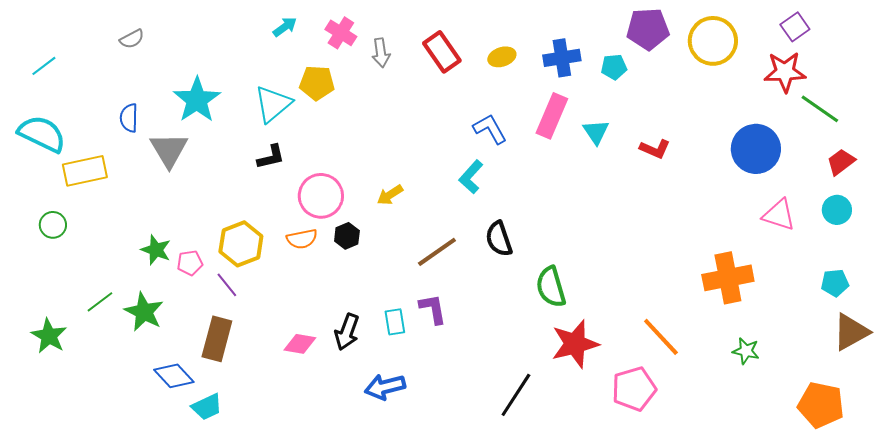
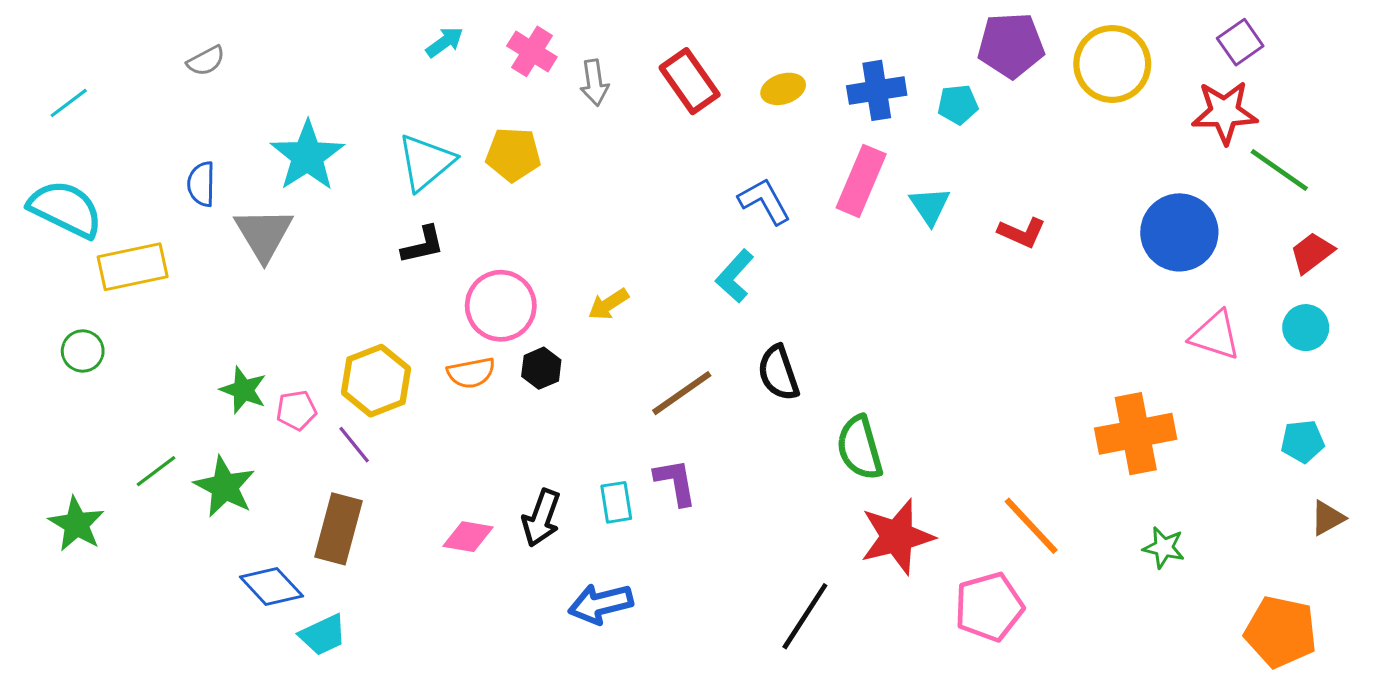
yellow pentagon: (317, 83) -> (513, 154), moved
brown triangle: (851, 332) -> (1328, 518), size x0.6

